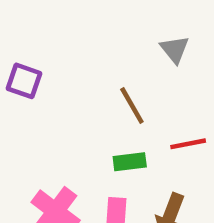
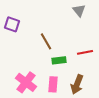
brown line: (132, 106) -> (46, 41), moved

